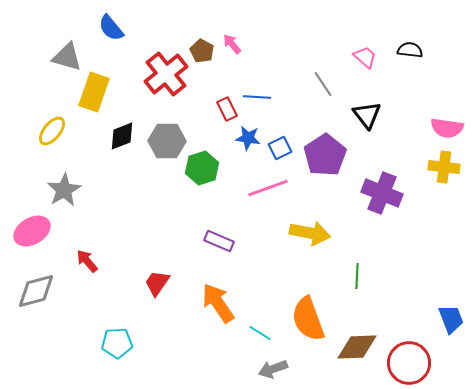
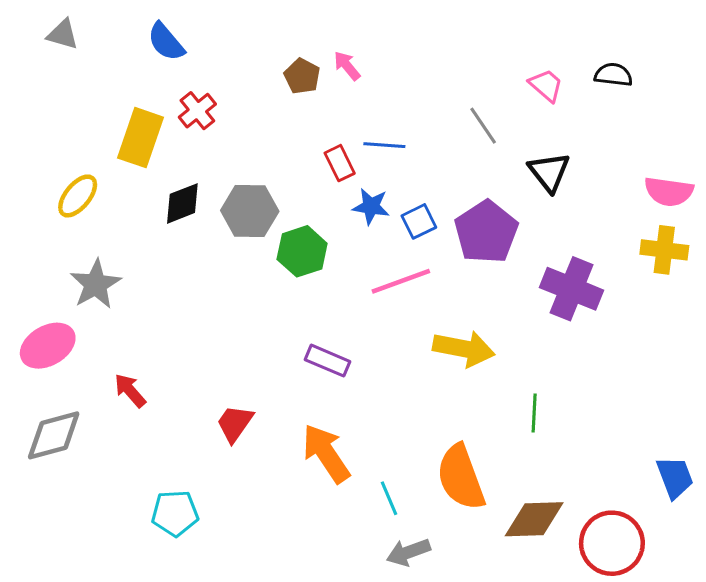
gray triangle: (67, 57) -> (63, 34), moved, size x0.7
red cross: (166, 74) -> (197, 111), moved, size x0.6
cyan line: (260, 333) -> (389, 498), turned 35

